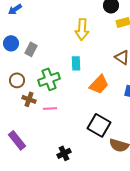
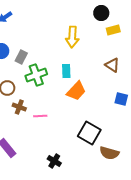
green cross: (49, 79) -> (36, 75), moved
orange trapezoid: (99, 84) -> (76, 91), moved
black cross: (64, 153) -> (54, 161), turned -32

